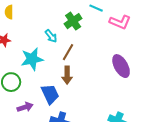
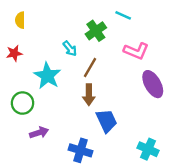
pink L-shape: (120, 22) -> (136, 51), moved
cyan star: (32, 59) -> (47, 76), turned -30
blue trapezoid: (50, 94) -> (107, 121), moved

